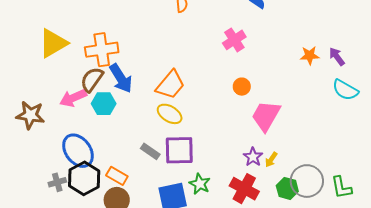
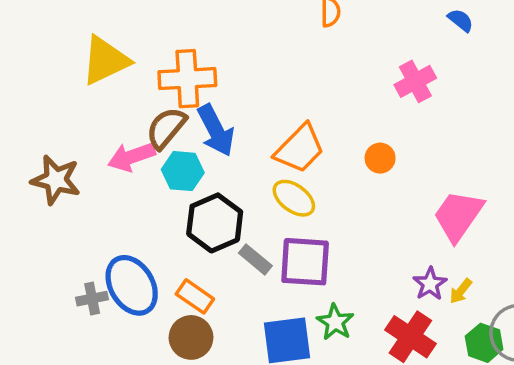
orange circle: (242, 87) -> (380, 158), moved
blue ellipse: (78, 151) -> (132, 285), moved
black hexagon: (84, 178) -> (215, 223), moved

